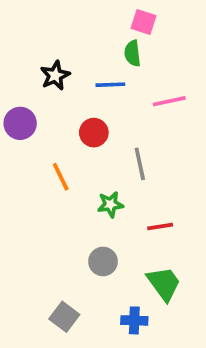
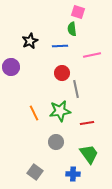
red circle: (94, 133) -> (62, 73), moved
orange line: (61, 177) -> (34, 113), moved
green star: (110, 204) -> (60, 111), size x1.5

